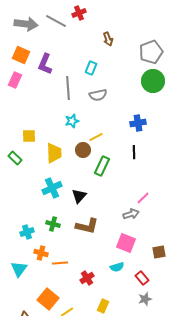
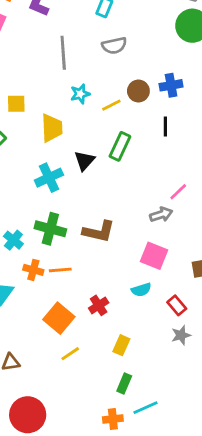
gray line: (68, 88) -> (63, 53), moved
cyan star: (72, 121) -> (80, 94), moved
brown circle: (83, 150) -> (138, 91), moved
black triangle: (79, 196) -> (84, 161), moved
green cross: (53, 224) -> (50, 229), size x1.5
cyan cross: (27, 232) -> (13, 240), turned -32
orange line: (60, 263) -> (60, 270), moved
orange square: (48, 299) -> (59, 318), moved

